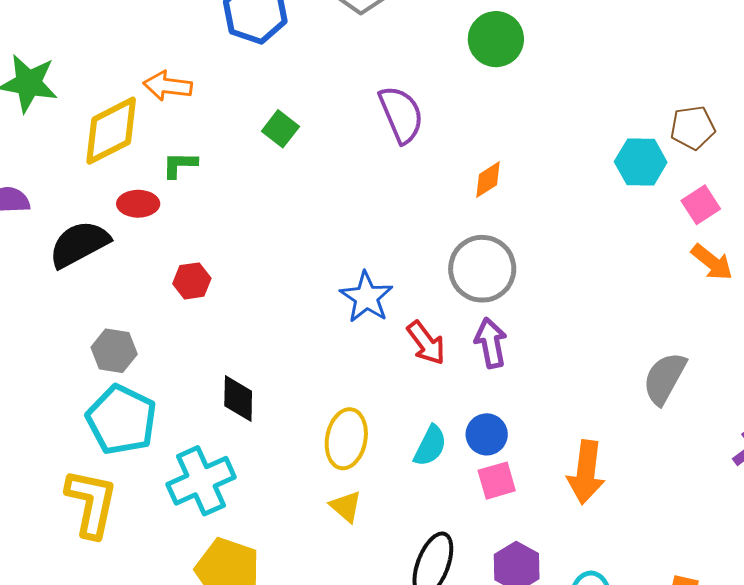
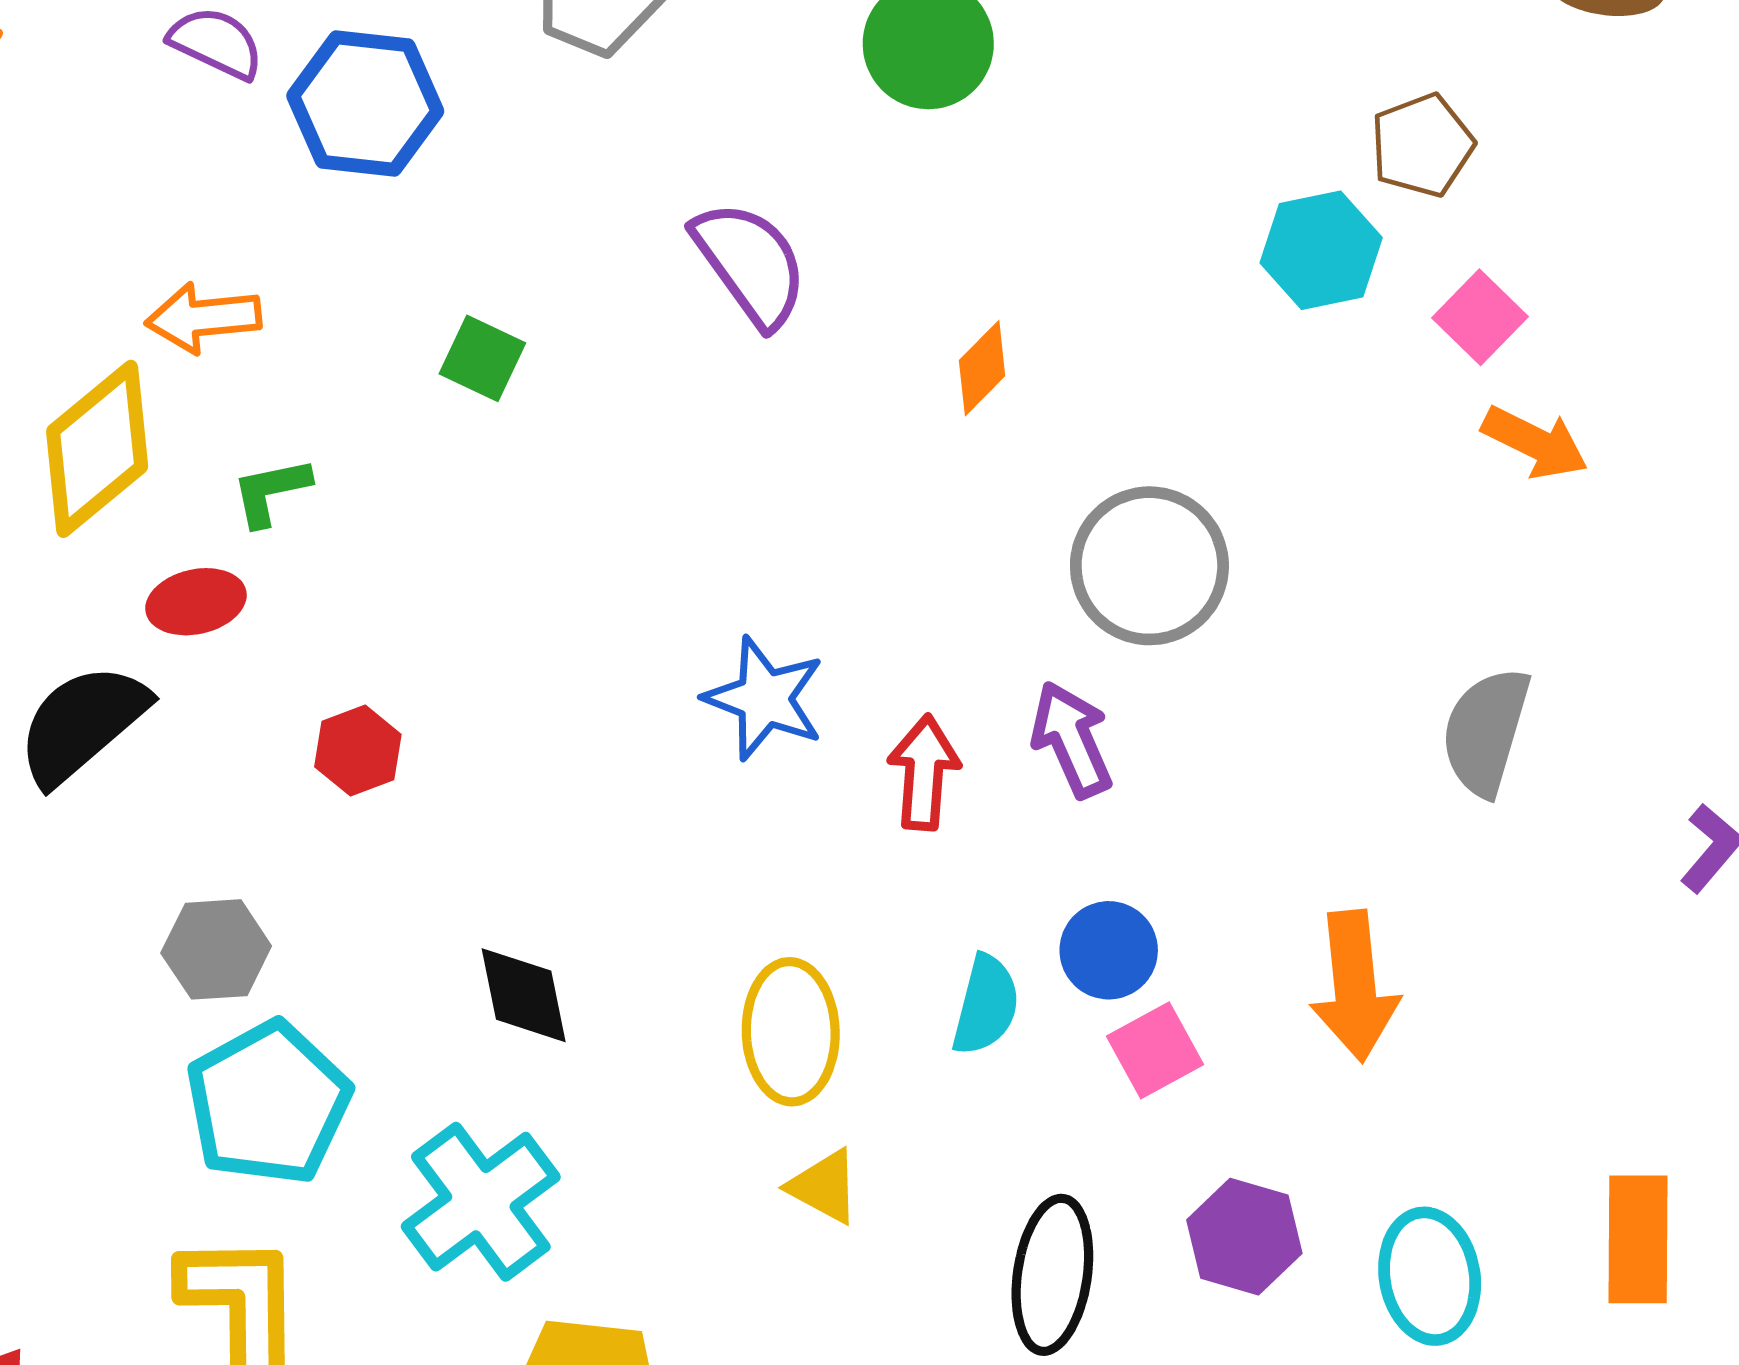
gray circle: (482, 269) -> (1149, 566), moved
red arrow: (426, 343) -> (924, 772), turned -126
cyan pentagon: (122, 420) -> (268, 1103), turned 30

